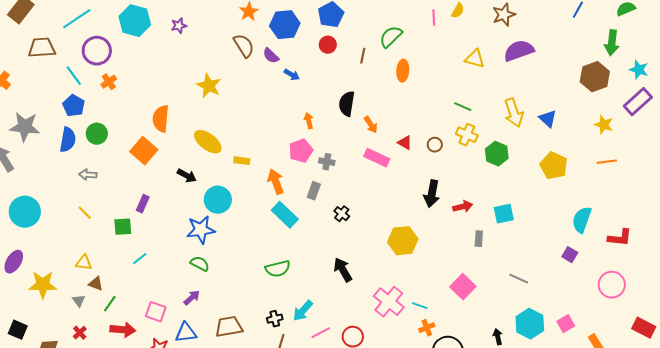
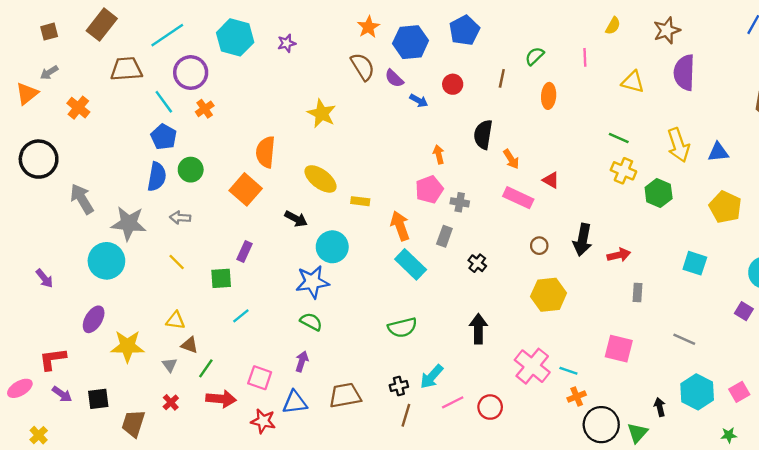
pink line: (434, 18) -> (585, 57), moved
green semicircle: (391, 37) -> (535, 56), size x0.7
red circle: (328, 45) -> (453, 84), moved
purple semicircle: (519, 51) -> (684, 73), turned -68
blue triangle: (548, 119) -> (718, 152), turned -48
gray star: (25, 127) -> (129, 223), moved
brown circle: (435, 145) -> (539, 246), moved
cyan square: (504, 214) -> (695, 263), moved, turned 30
black arrow: (343, 270) -> (478, 329), turned 30
pink square: (463, 287) -> (619, 349), turned -30
purple arrow: (192, 298) -> (302, 361), turned -30
black square: (18, 330) -> (98, 399), turned -30

